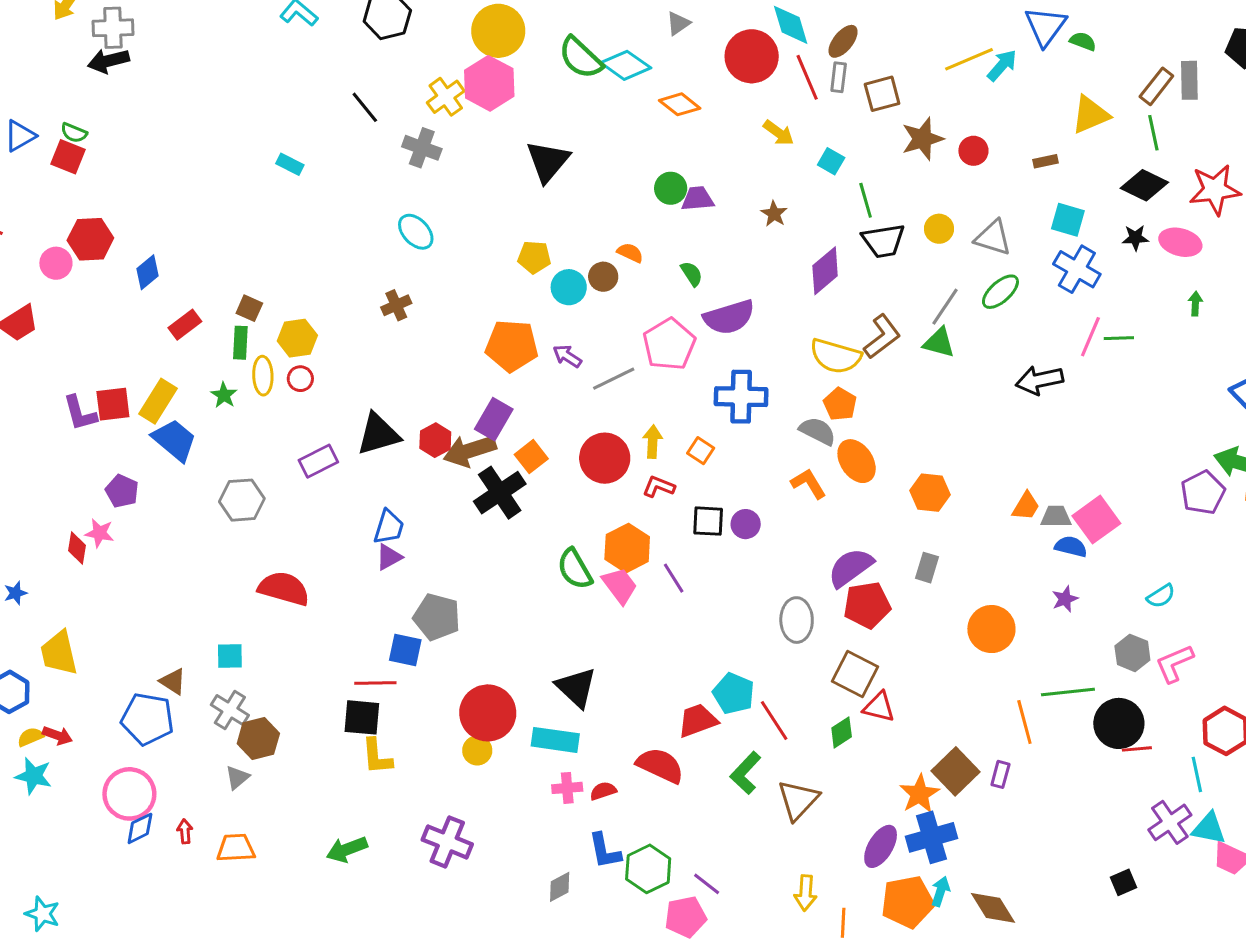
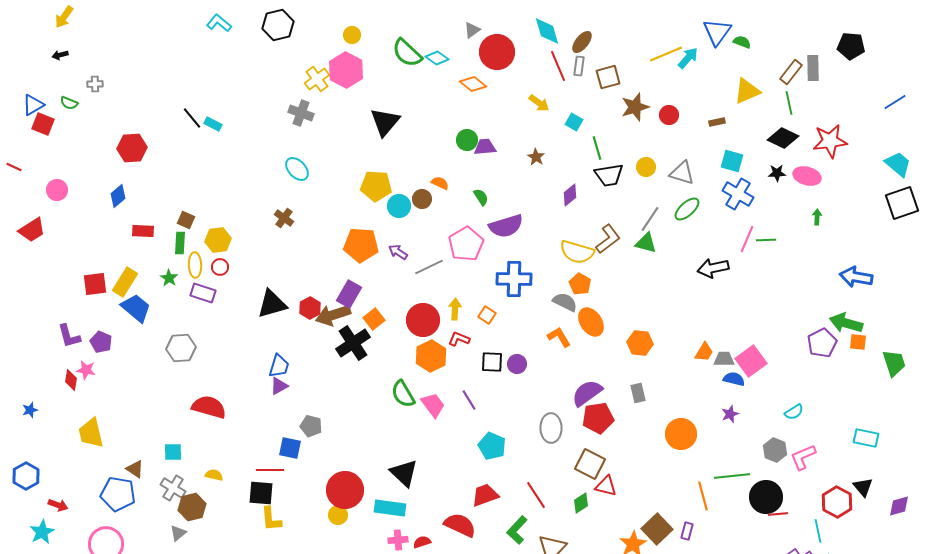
gray cross: (113, 28) -> (95, 84), moved, size x0.6
yellow circle: (498, 31) -> (352, 35), size x0.5
red circle: (752, 56) -> (497, 52), moved
black arrow: (108, 61) -> (60, 55), moved, size x0.6
cyan diamond: (626, 65) -> (437, 58), size x0.7
black line: (365, 107) -> (192, 118), moved
red square: (68, 157) -> (43, 124), moved
red hexagon: (90, 239) -> (132, 148), moved
yellow pentagon: (534, 257) -> (376, 186), size x1.4
purple diamond: (825, 271) -> (570, 195), size x0.7
brown cross: (396, 305) -> (284, 218), turned -30
red rectangle: (185, 325) -> (143, 231), turned 40
purple L-shape: (80, 413) -> (69, 336), moved
purple rectangle: (318, 461) -> (203, 293), moved, turned 45
orange hexagon: (627, 548) -> (431, 356), moved
gray rectangle: (927, 568) -> (638, 393), turned -30
gray pentagon: (437, 617) -> (311, 426), size x0.7
yellow trapezoid: (59, 653) -> (91, 433), moved
cyan pentagon: (734, 693) -> (492, 446), moved
yellow semicircle: (30, 737) -> (214, 475), moved, turned 36
cyan star: (33, 776) -> (42, 532), turned 30

